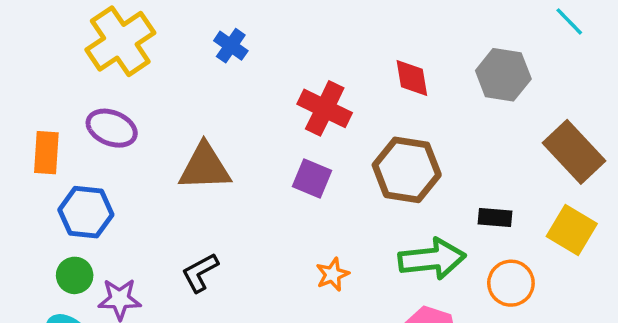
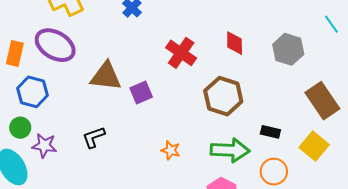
purple ellipse: (112, 128) -> (55, 45), size x1.4
purple square: (312, 178) -> (141, 92), moved, turned 35
orange star: (332, 274) -> (171, 150), turned 30

